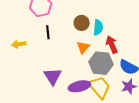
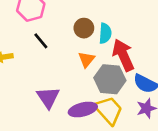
black line: (48, 32) -> (41, 41), turned -32
red arrow: (112, 45) -> (123, 55), size x1.4

